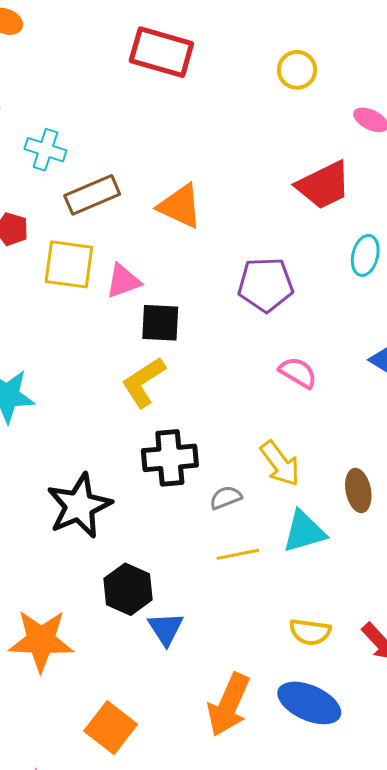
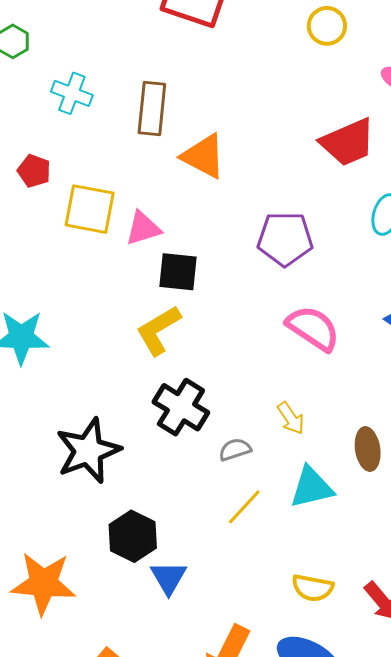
brown rectangle: (92, 195) -> (152, 109), moved, turned -64
pink semicircle: (298, 373) -> (313, 328), size x1.4
black cross: (170, 458) -> (181, 407), turned 34
yellow arrow: (280, 464) -> (291, 418), size x0.7
yellow line: (238, 554) -> (244, 507), turned -39

